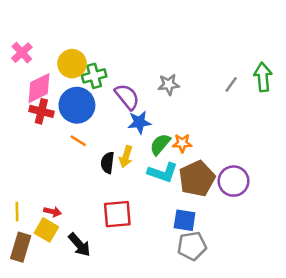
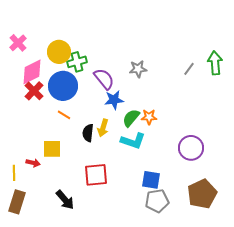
red cross: (41, 111) -> (34, 91), turned 30
brown pentagon: (197, 179) -> (202, 194), moved
red arrow: (52, 212) -> (33, 163), moved
yellow square: (46, 230) -> (52, 149), moved, turned -30

